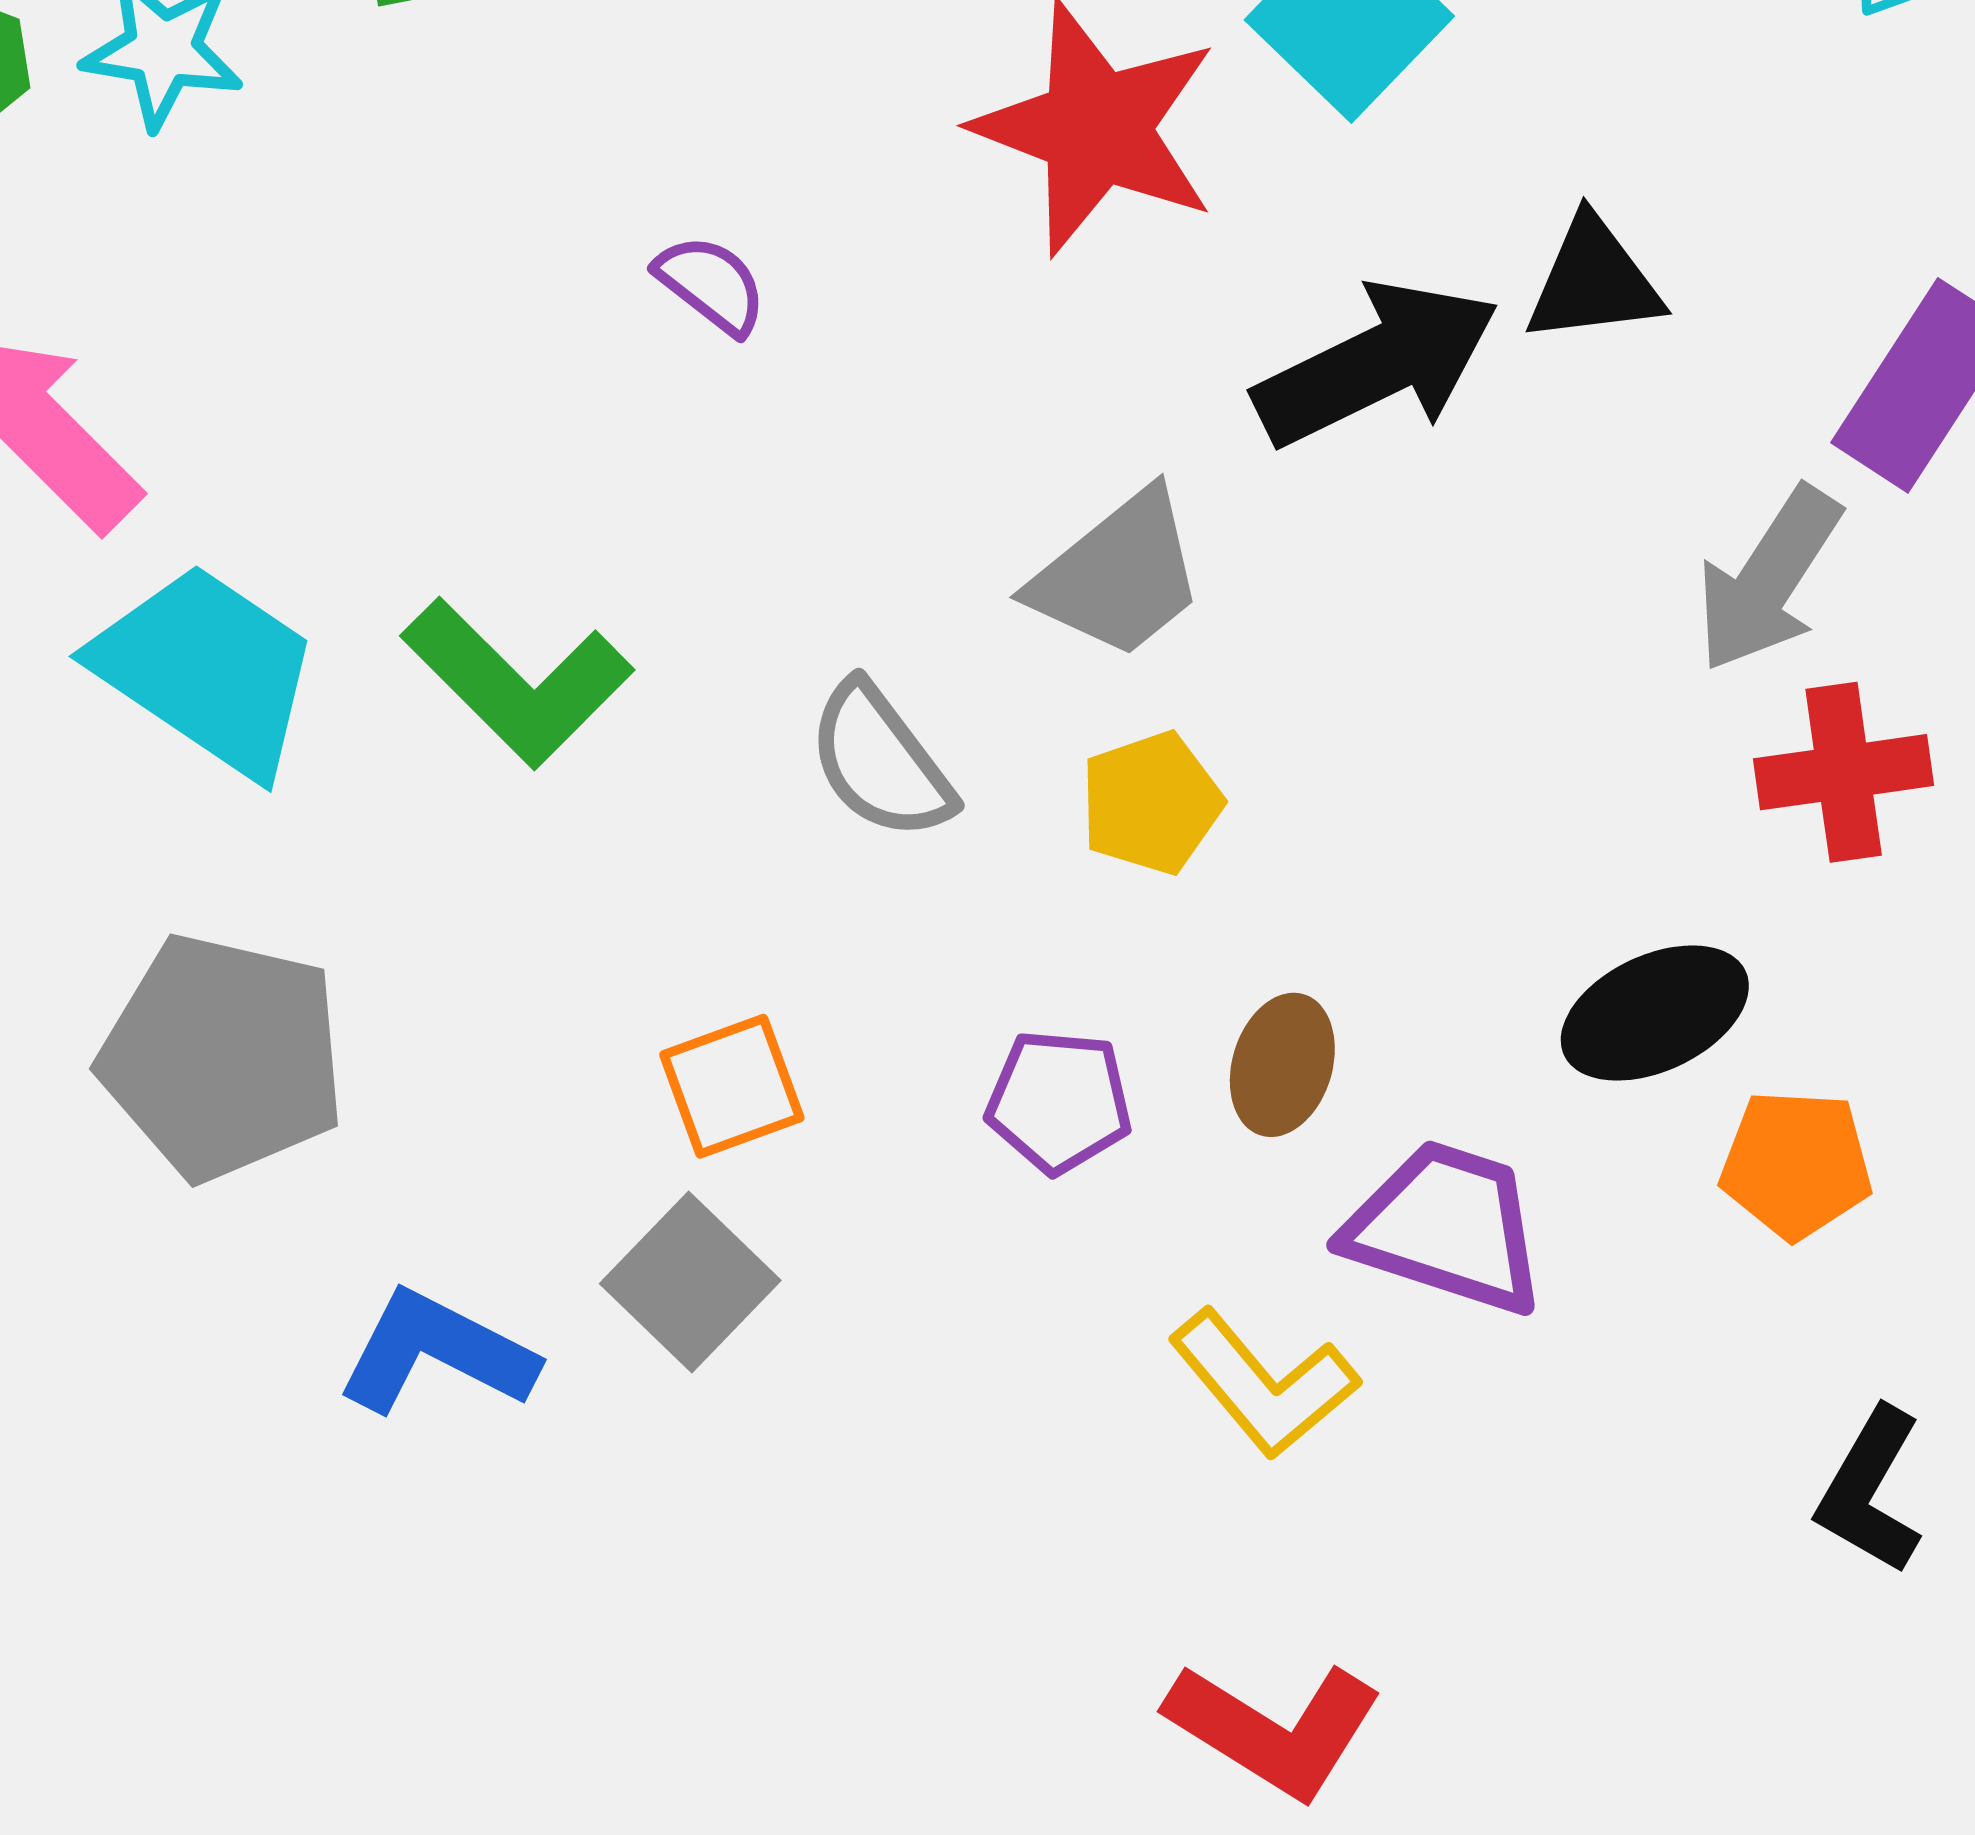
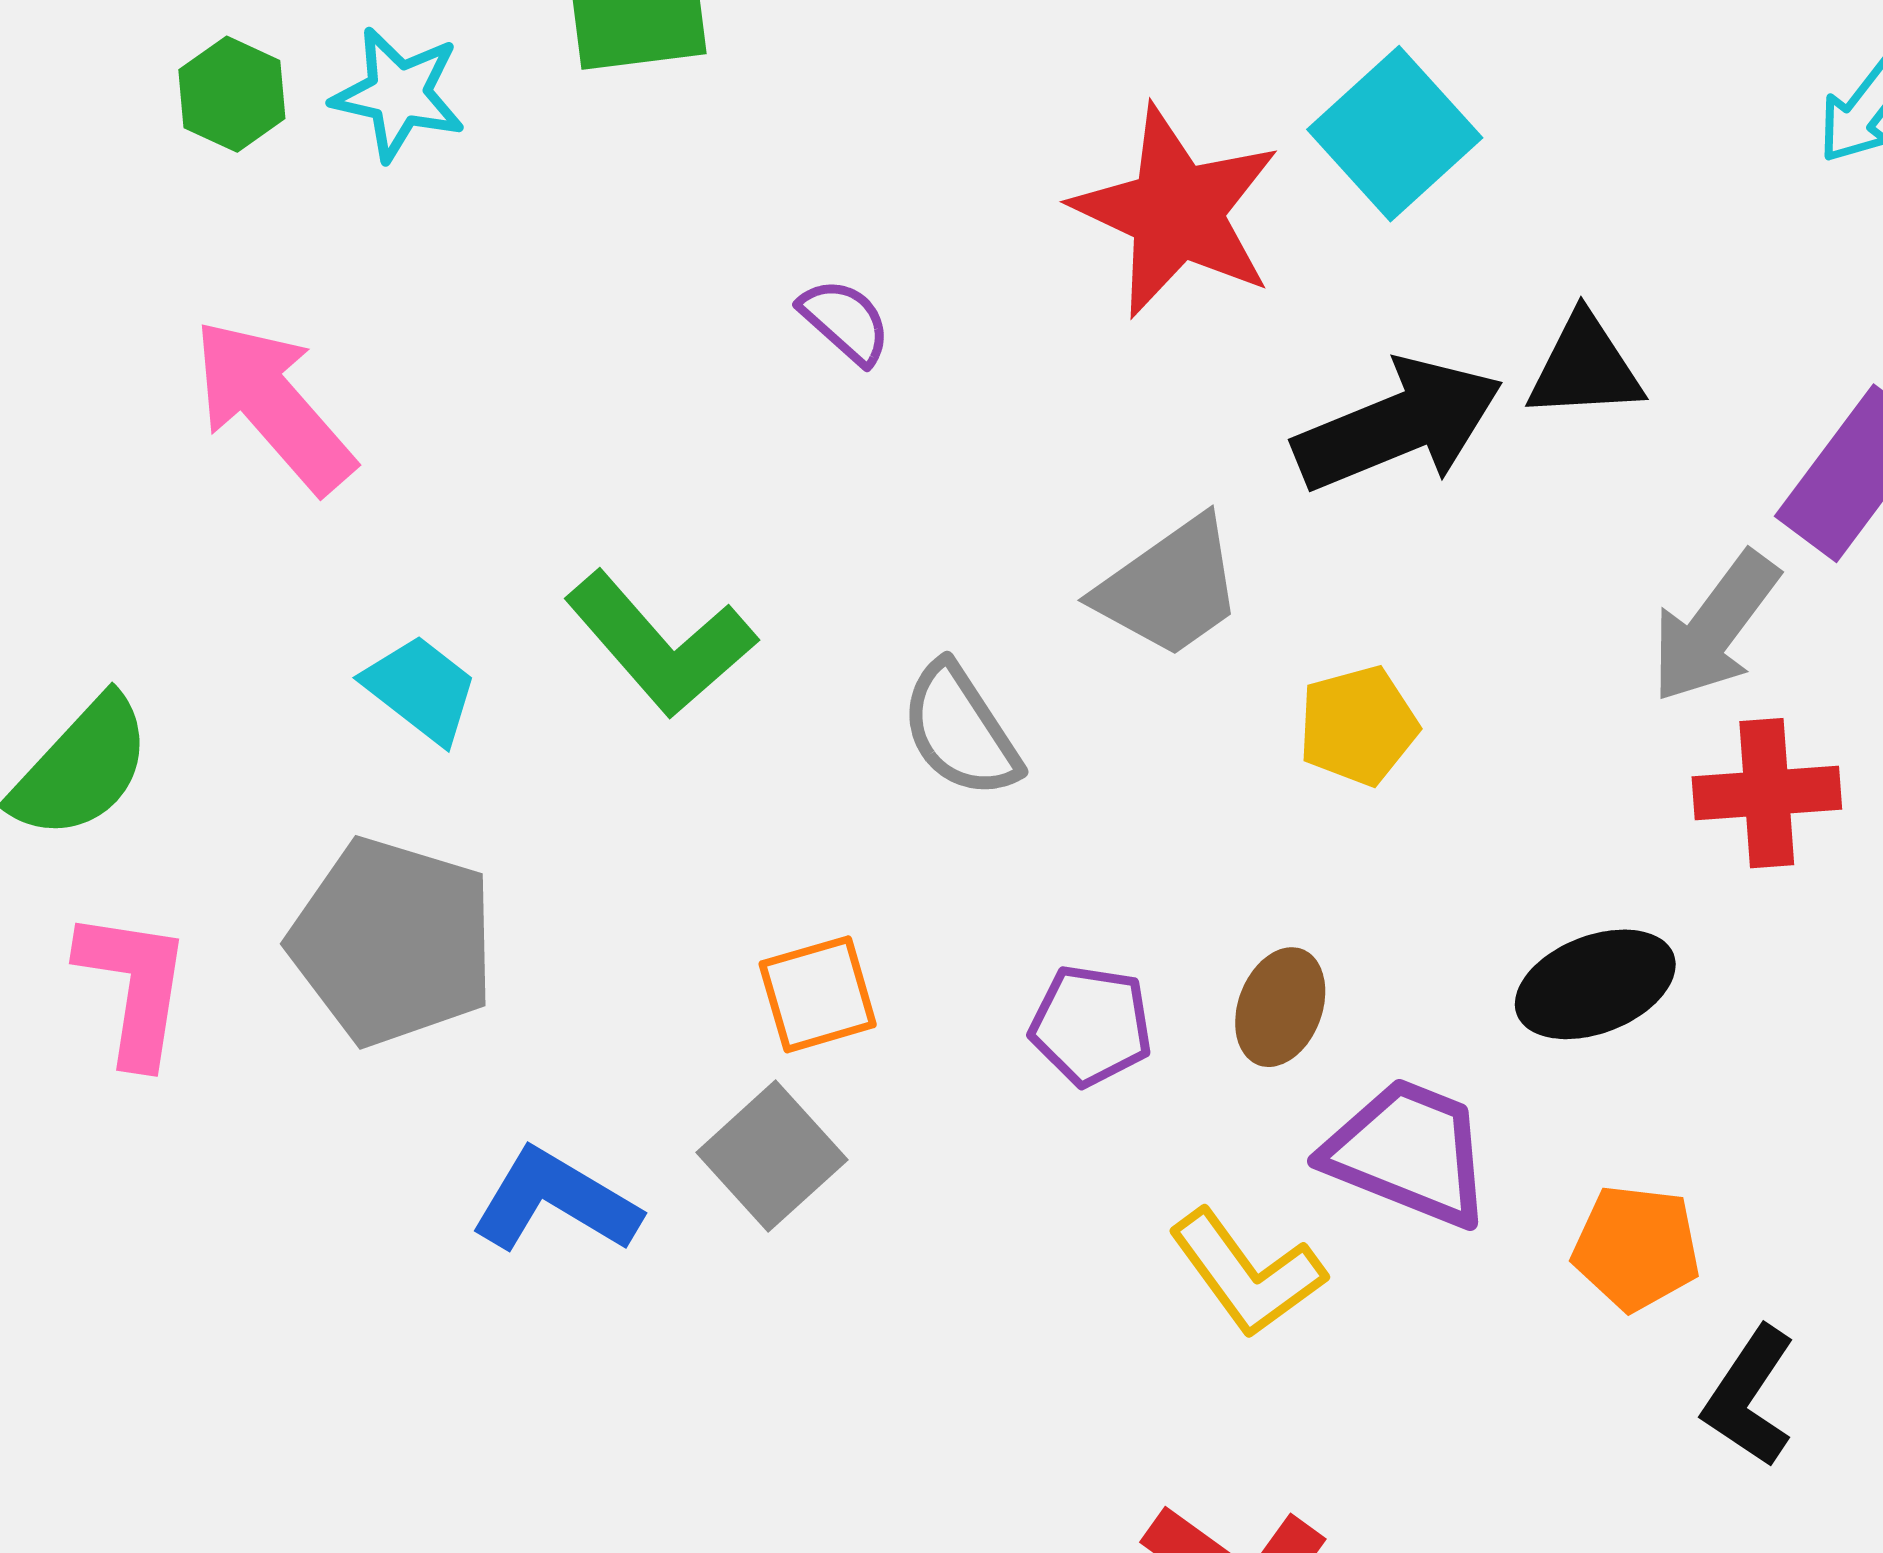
cyan trapezoid: (207, 670) -> (421, 689), moved, size x0.6
yellow pentagon: (1151, 803) -> (1358, 726), moved
orange pentagon: (1796, 1164) -> (1636, 1248), moved

